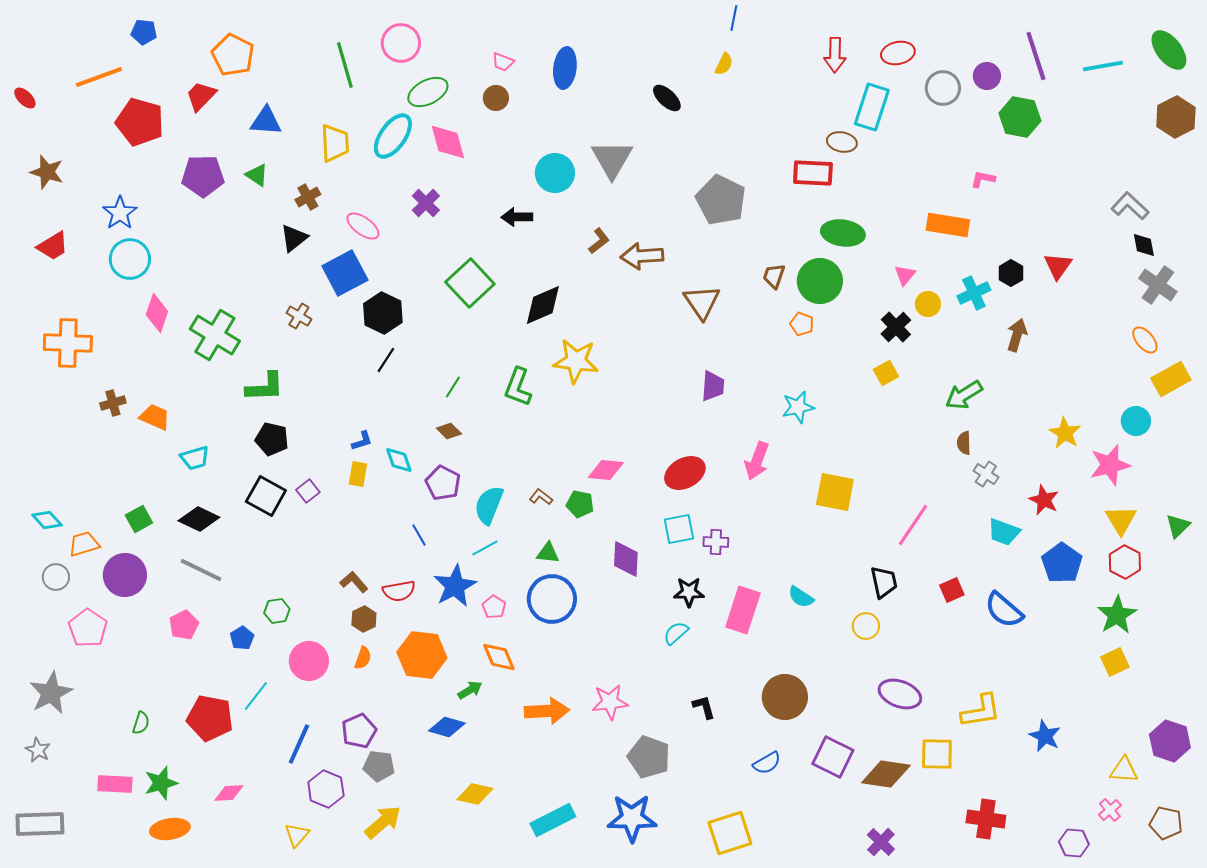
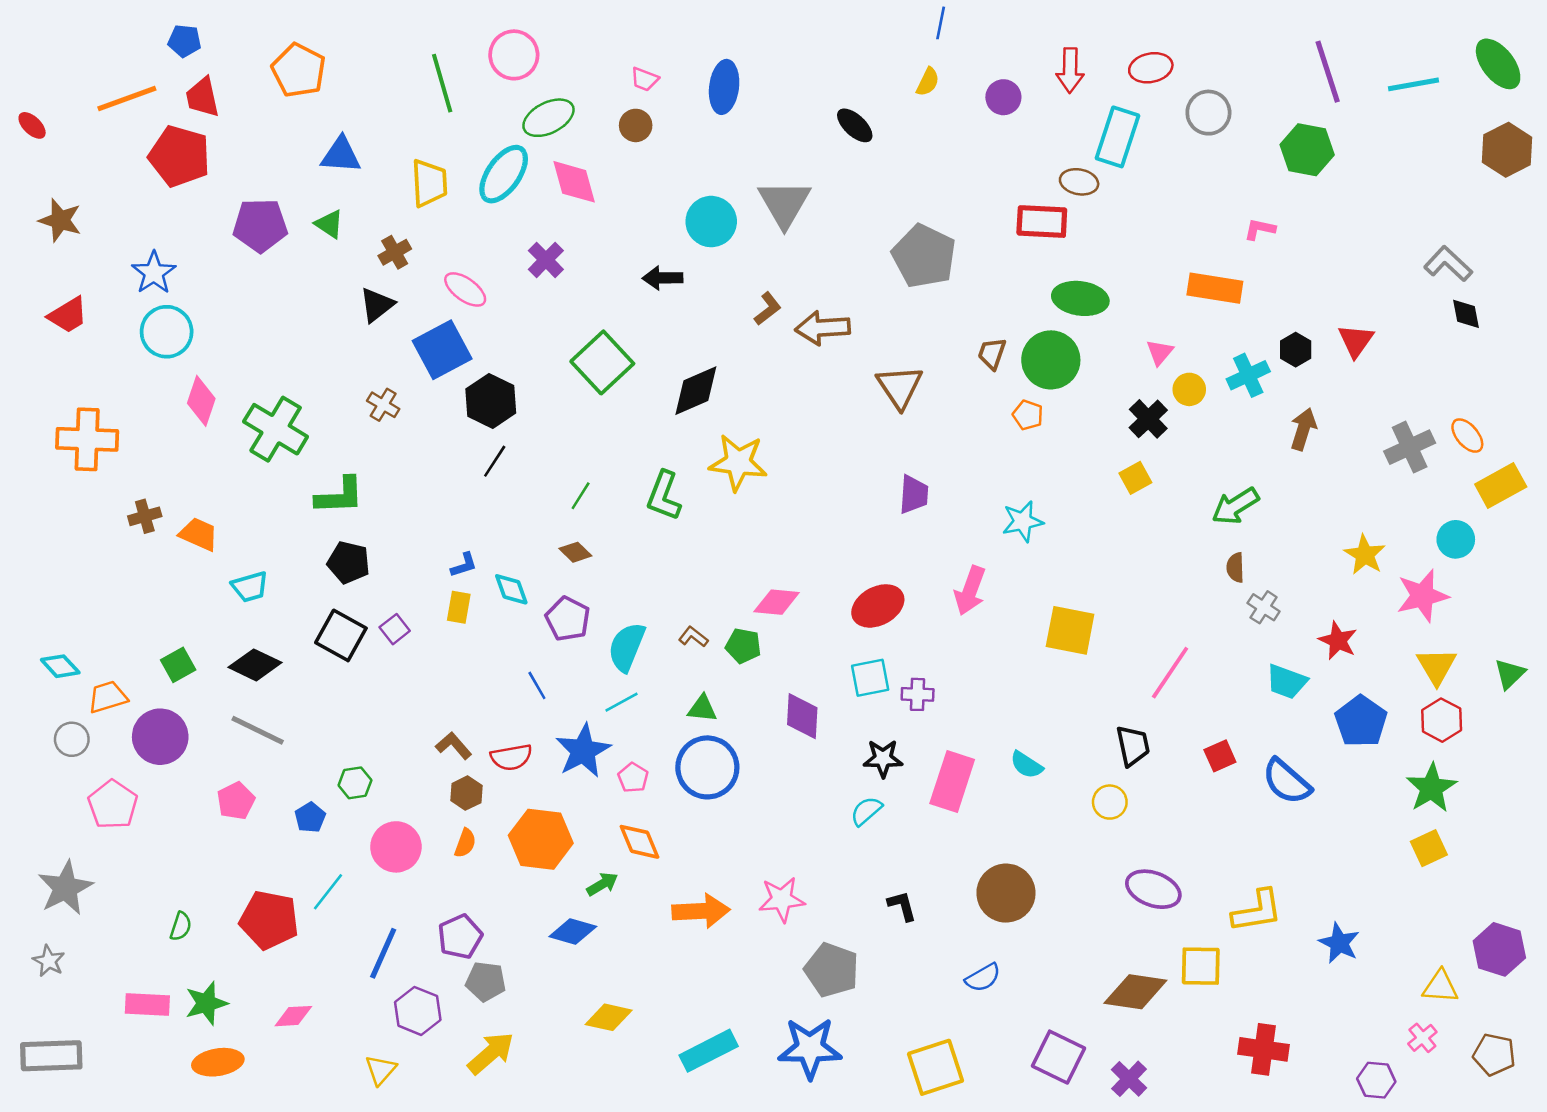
purple circle: (987, 76) -> (1003, 97), moved
red trapezoid: (201, 96) -> (202, 97), moved, turned -56
gray cross: (1158, 285) -> (1410, 447), moved, turned 30
purple square: (833, 757) -> (1059, 1057), moved

